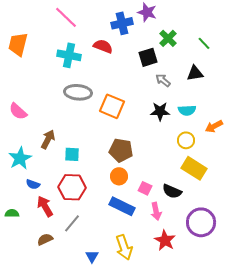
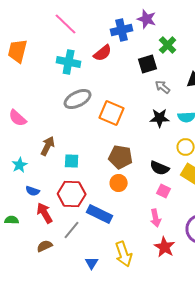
red semicircle: (103, 46) -> (103, 53), turned 120
gray ellipse: (78, 92) -> (78, 99), turned -32
cyan star: (20, 158) -> (20, 165), size x0.7
pink square: (145, 188) -> (164, 191), moved
black semicircle: (172, 191) -> (160, 168), moved
blue rectangle: (122, 206) -> (100, 214), moved

